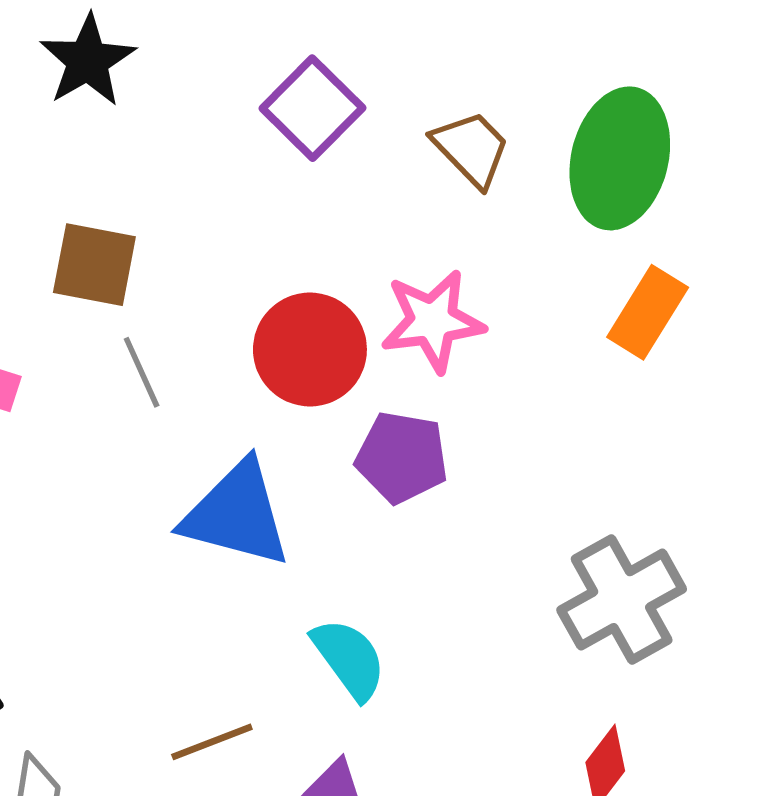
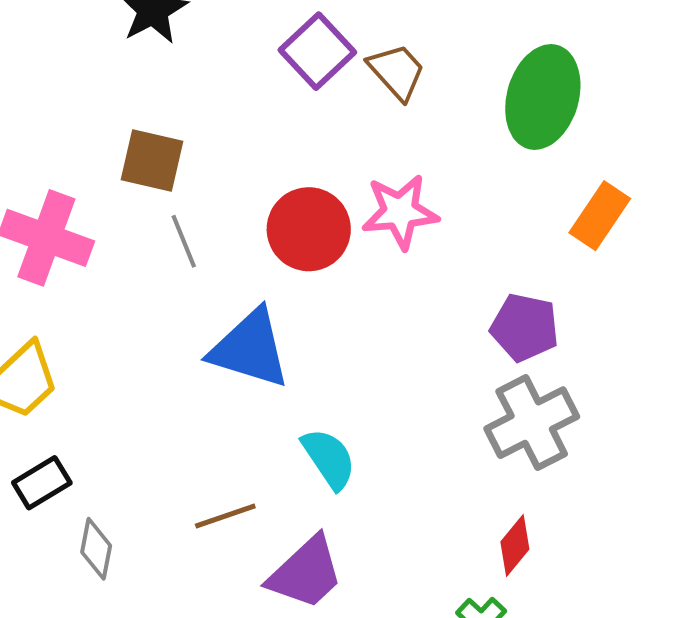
brown trapezoid: (471, 149) -> (397, 72), moved
orange rectangle: (648, 312) -> (600, 216), moved
purple pentagon: (402, 457) -> (525, 327), moved

